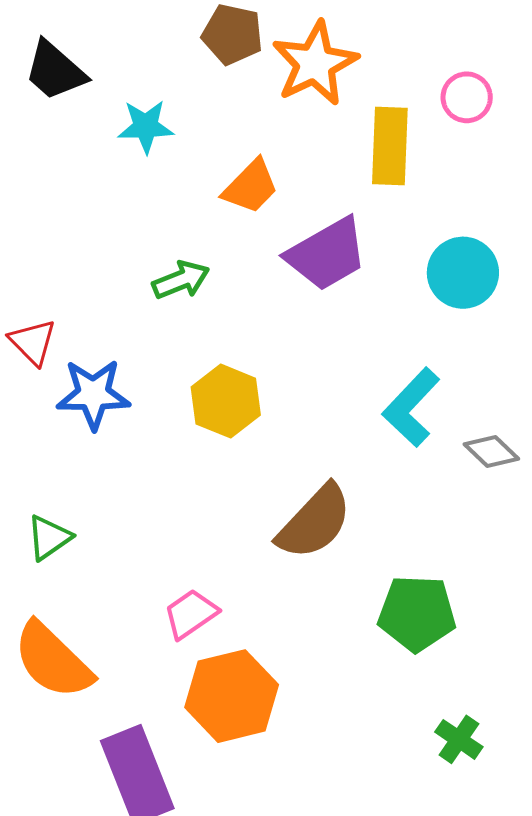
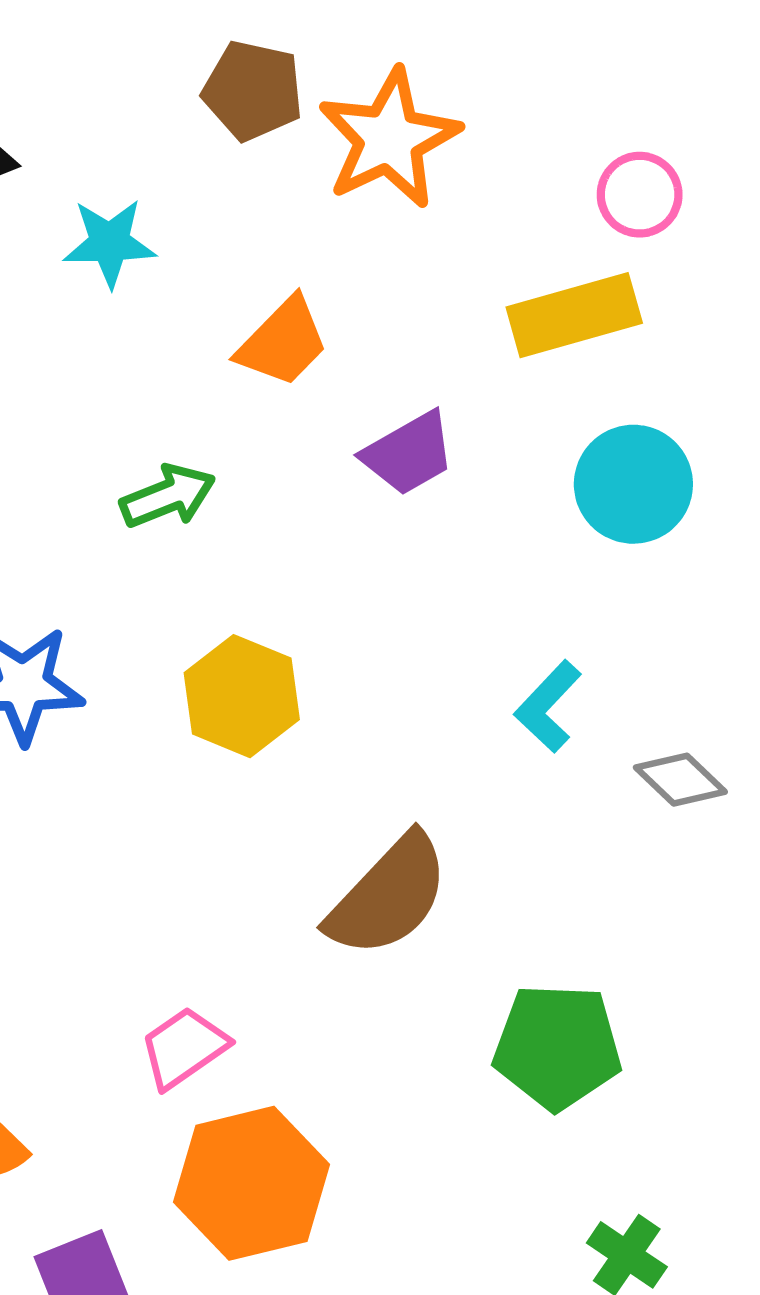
yellow rectangle: (390, 146) -> (574, 315), moved, turned 72
purple trapezoid: (327, 254) -> (409, 453), size x0.7
cyan L-shape: (411, 407) -> (548, 706), size x0.7

